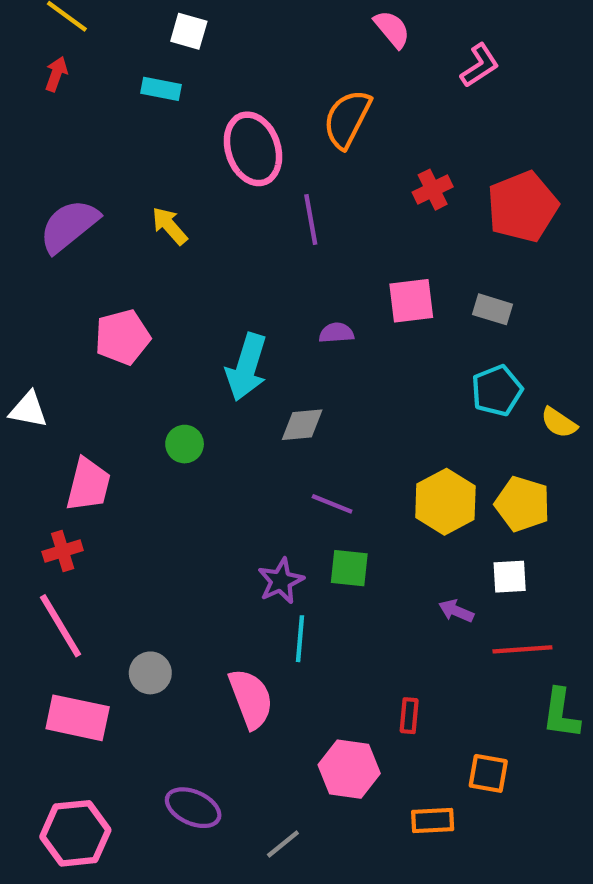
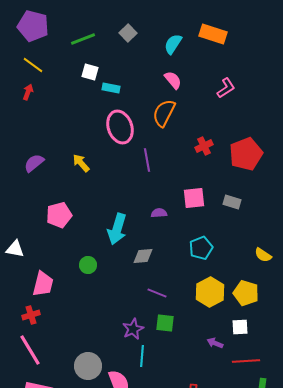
pink semicircle: (392, 29) -> (173, 80), moved
cyan rectangle: (161, 89) -> (111, 88), moved
purple semicircle: (69, 226) -> (34, 163), size x0.7
cyan pentagon: (497, 391) -> (201, 248), moved
gray circle: (150, 673) -> (88, 366), moved, size x1.4

